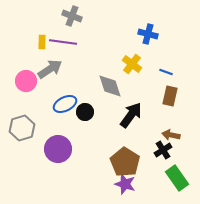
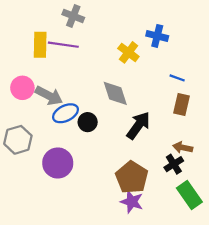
yellow rectangle: (42, 42) -> (40, 45), size x1.6
yellow cross: (132, 64) -> (128, 52), moved
gray arrow: (50, 69) -> (49, 96), moved, turned 60

